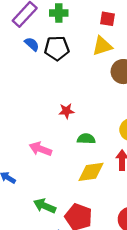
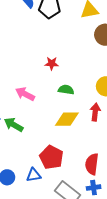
green arrow: (45, 206) -> (14, 125), moved

